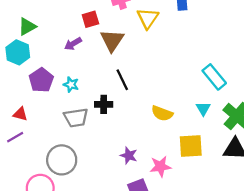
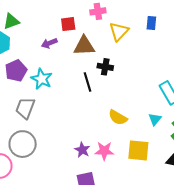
brown triangle: (112, 40) -> (84, 46), turned 45
cyan star: (71, 85) -> (42, 79), size x1.5
black cross: (104, 104) -> (105, 67), moved
gray trapezoid: (76, 118) -> (25, 108), moved, turned 110
pink star: (160, 166) -> (104, 151), moved

